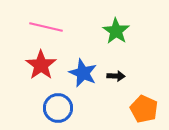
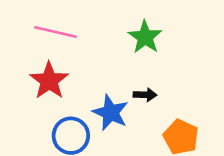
blue star: (83, 73) -> (111, 113), moved

